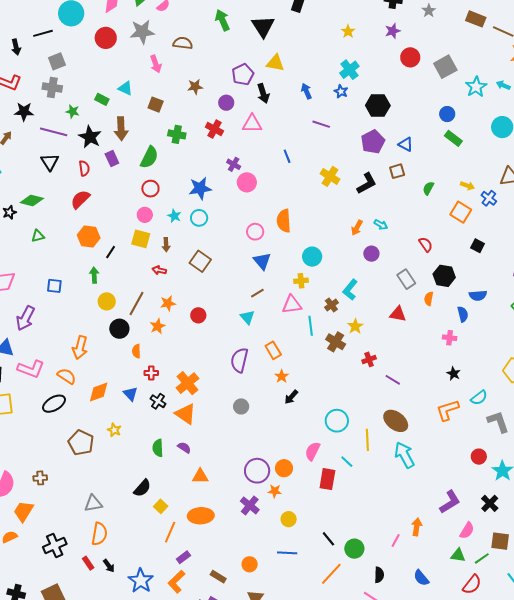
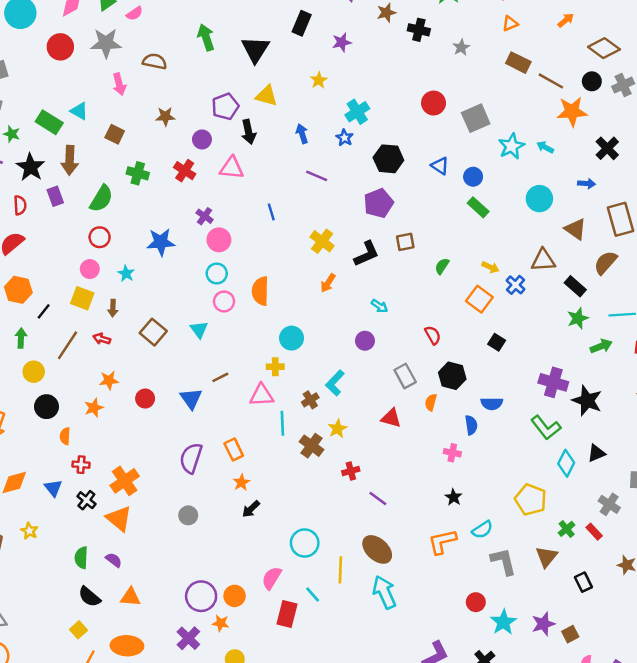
yellow star: (348, 31) -> (319, 80), moved
purple star: (393, 31) -> (342, 42), moved
green rectangle: (102, 99) -> (49, 122), size x1.5
blue triangle: (406, 144) -> (440, 166), moved
cyan circle: (199, 218) -> (217, 274), moved
orange arrow: (357, 228) -> (328, 283), moved
blue triangle: (262, 261) -> (191, 398), moved
brown line: (136, 303) -> (68, 345), moved
cyan triangle: (247, 317) -> (199, 330), moved
black semicircle: (142, 488) -> (89, 597), moved, turned 84

